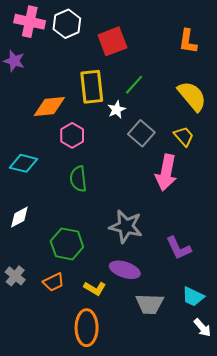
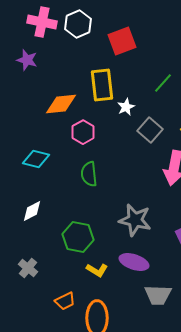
green line: (134, 85) -> (163, 83), moved
orange trapezoid: (53, 282) -> (65, 301), moved
yellow L-shape: (95, 288) -> (97, 270), moved

